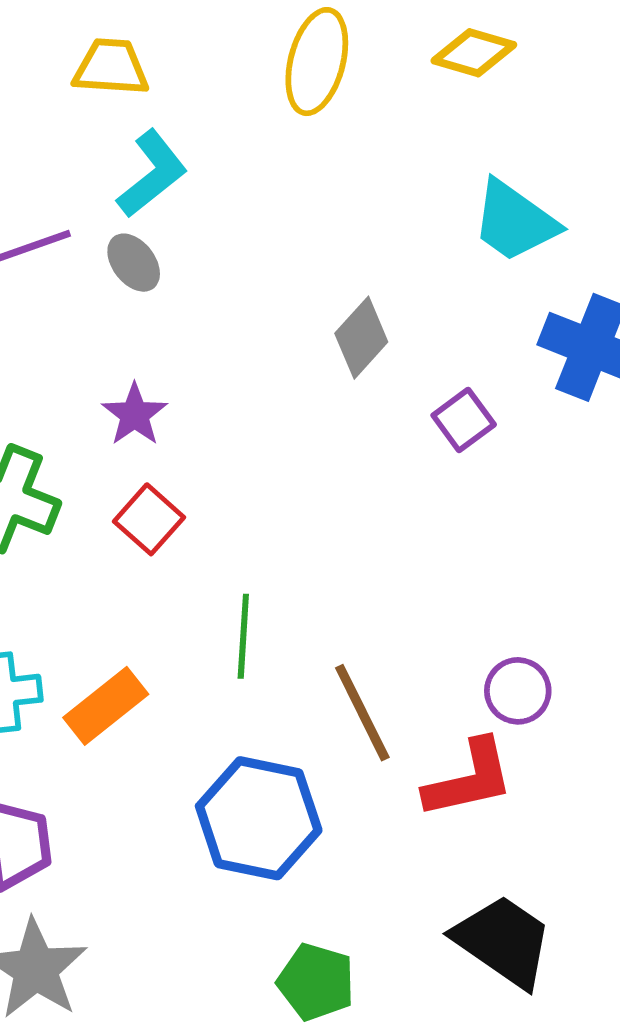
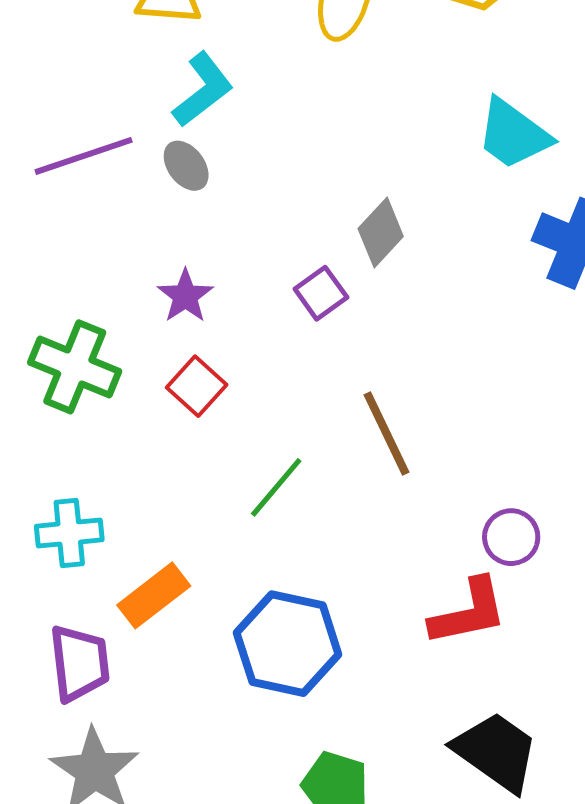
purple square: (464, 420) -> (321, 293), moved
green line: (243, 636) -> (276, 487), turned 36
orange rectangle: (106, 706) -> (154, 595), moved
brown line: (362, 713) -> (387, 433), moved

